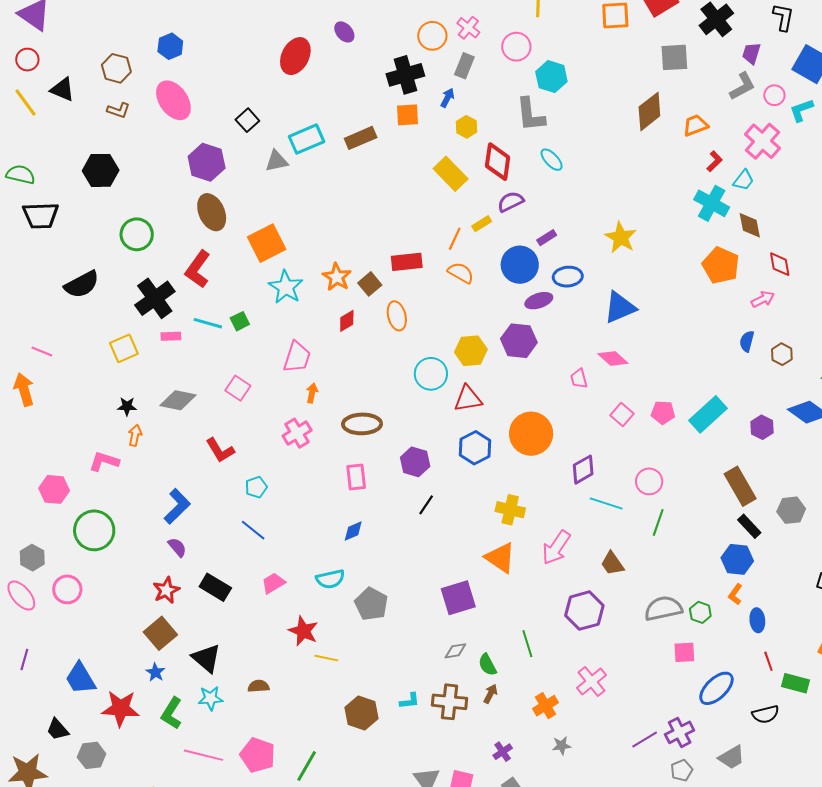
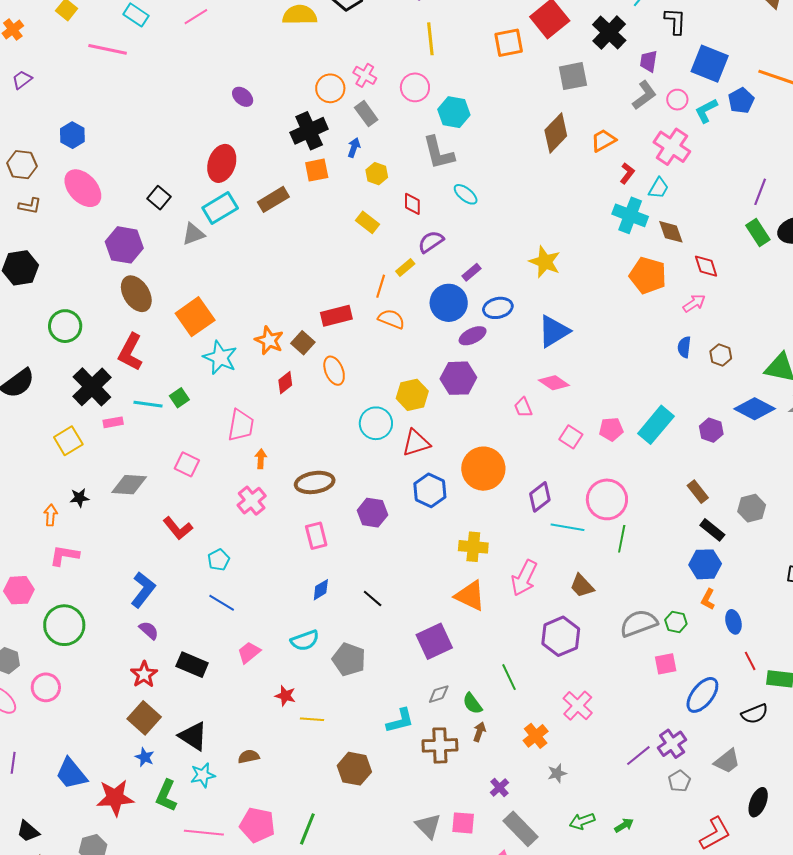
red ellipse: (295, 56) -> (222, 163), moved
gray rectangle: (464, 66) -> (366, 114), turned -50
red diamond: (498, 162) -> (412, 204), size x0.6
yellow rectangle: (451, 174) -> (368, 222), size x0.7
orange arrow: (135, 435) -> (51, 515), moved
pink circle: (649, 481) -> (607, 499), size x1.5
brown rectangle: (740, 486) -> (698, 492), size x0.6
black line: (426, 505) -> (373, 598), moved, turned -75
red star: (303, 631) -> (285, 696), size x0.7
cyan L-shape: (409, 701) -> (400, 721), moved, size x1.4
black trapezoid: (58, 729) -> (28, 831), moved

